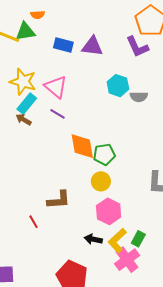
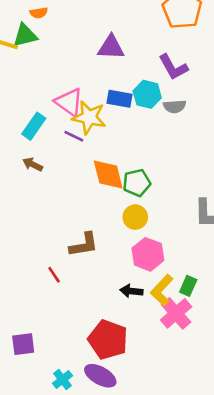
blue rectangle: (63, 45) -> (120, 99), moved
purple L-shape: (137, 47) -> (173, 67), moved
yellow star: (23, 82) -> (89, 117), moved
brown arrow: (24, 120) -> (33, 164), moved

